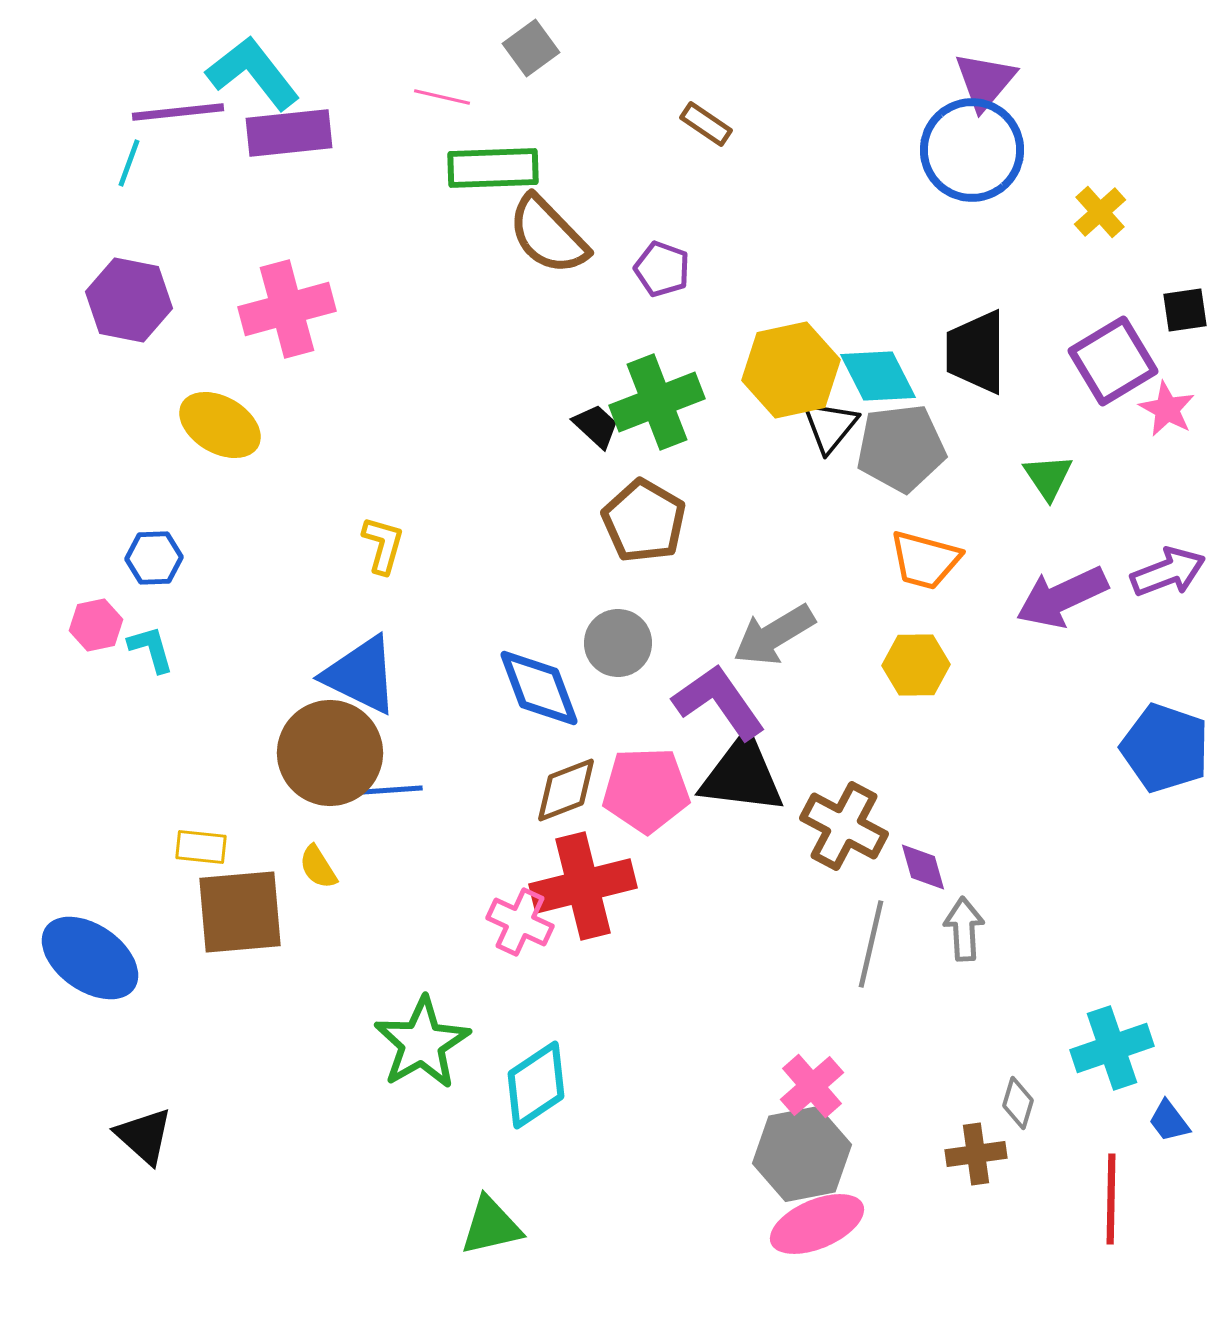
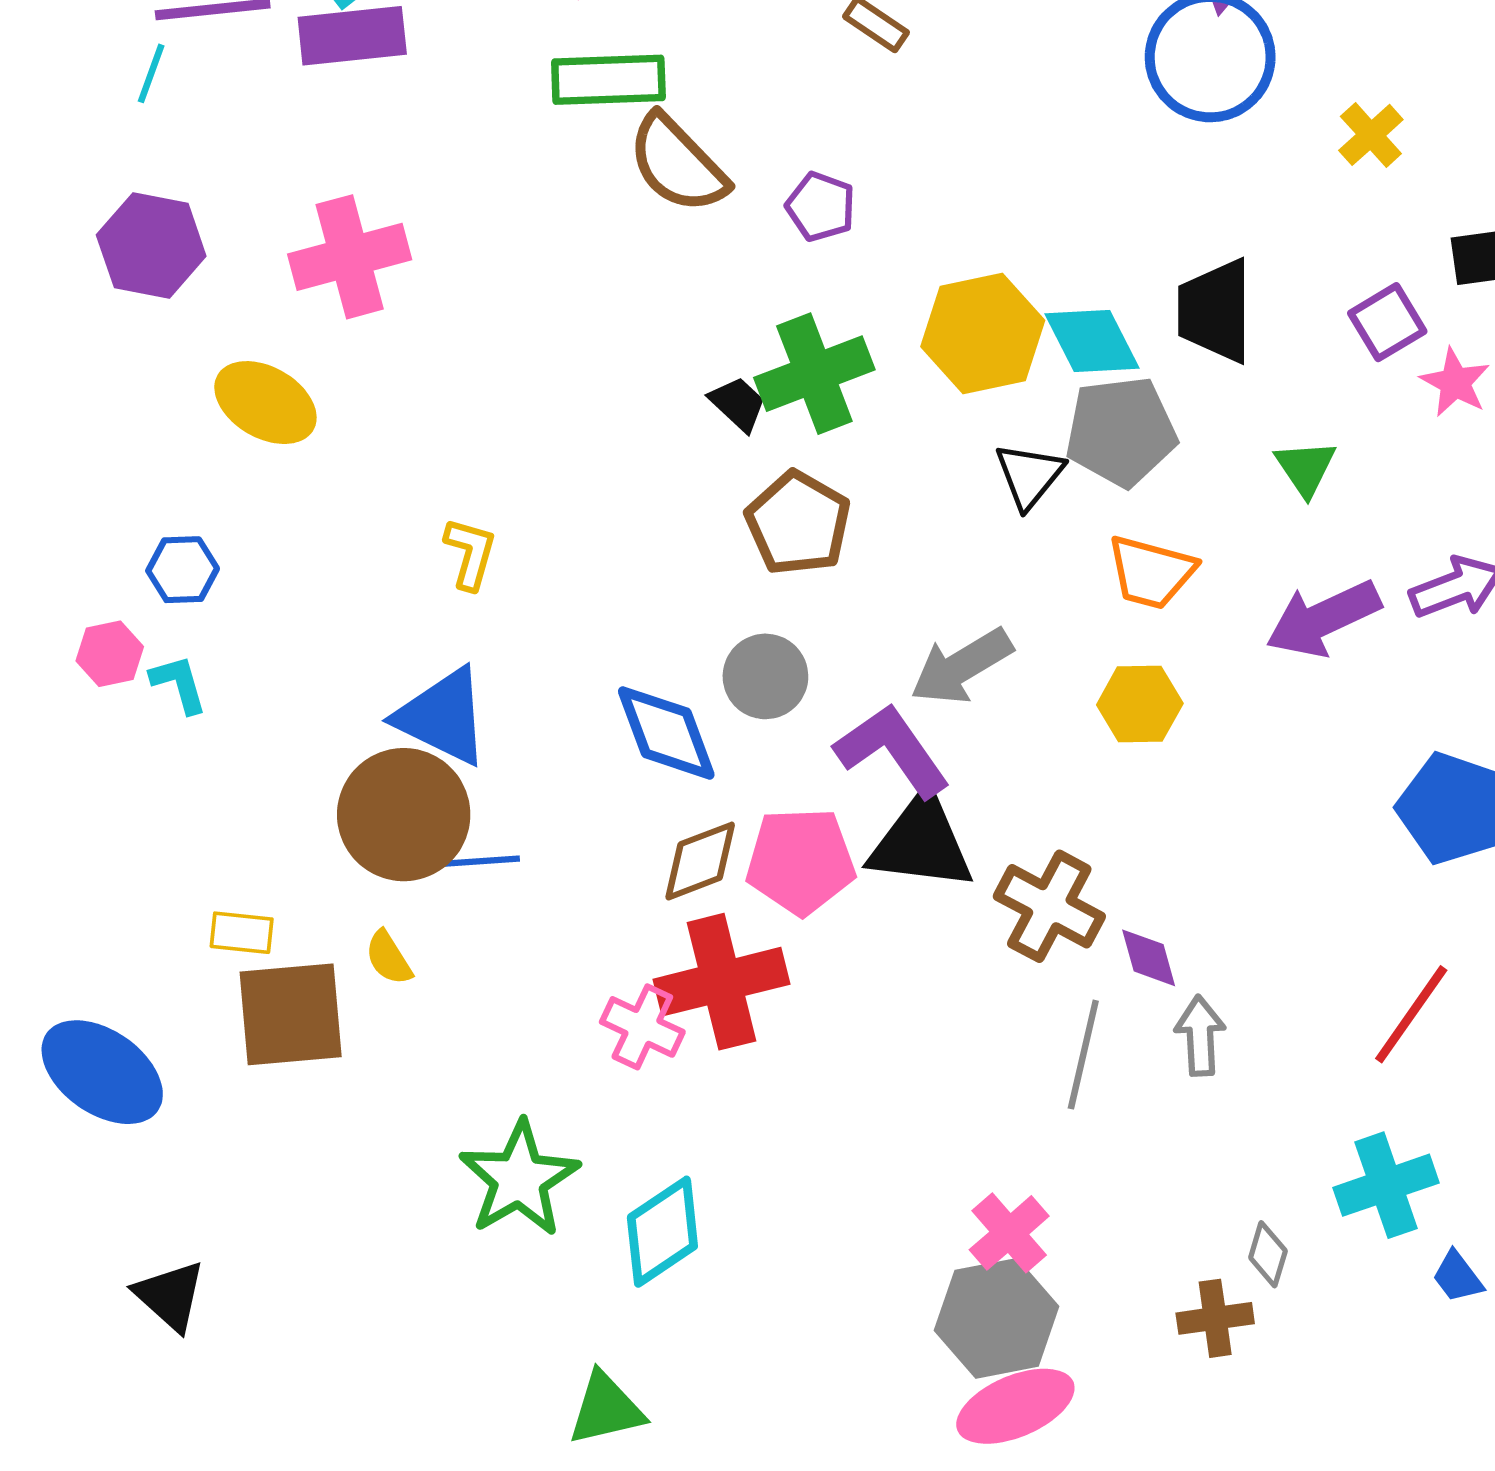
purple square: (1113, 361) -> (1387, 322), size x0.7
black triangle: (830, 426) -> (1029, 475), moved
red line: (1111, 1199) -> (1411, 1014), moved, turned 34

